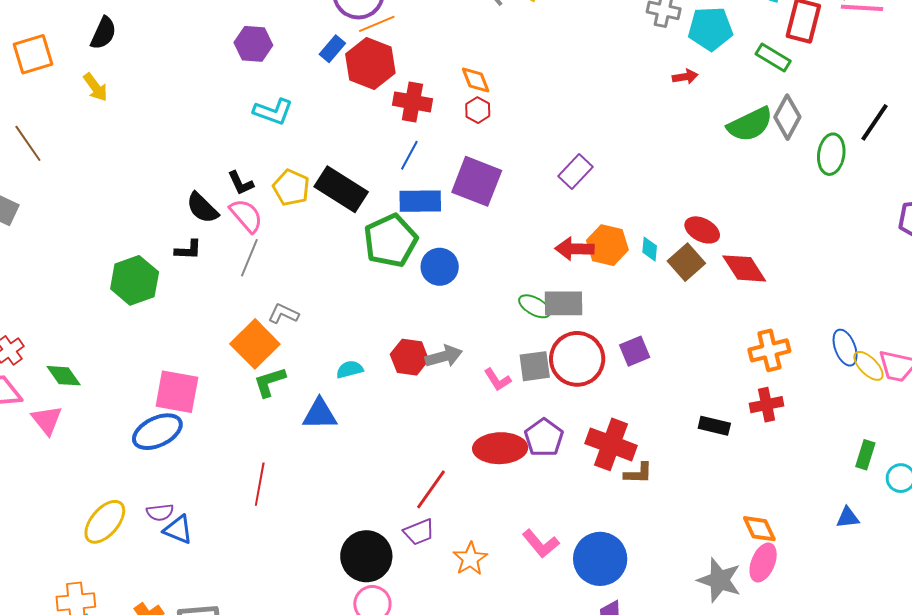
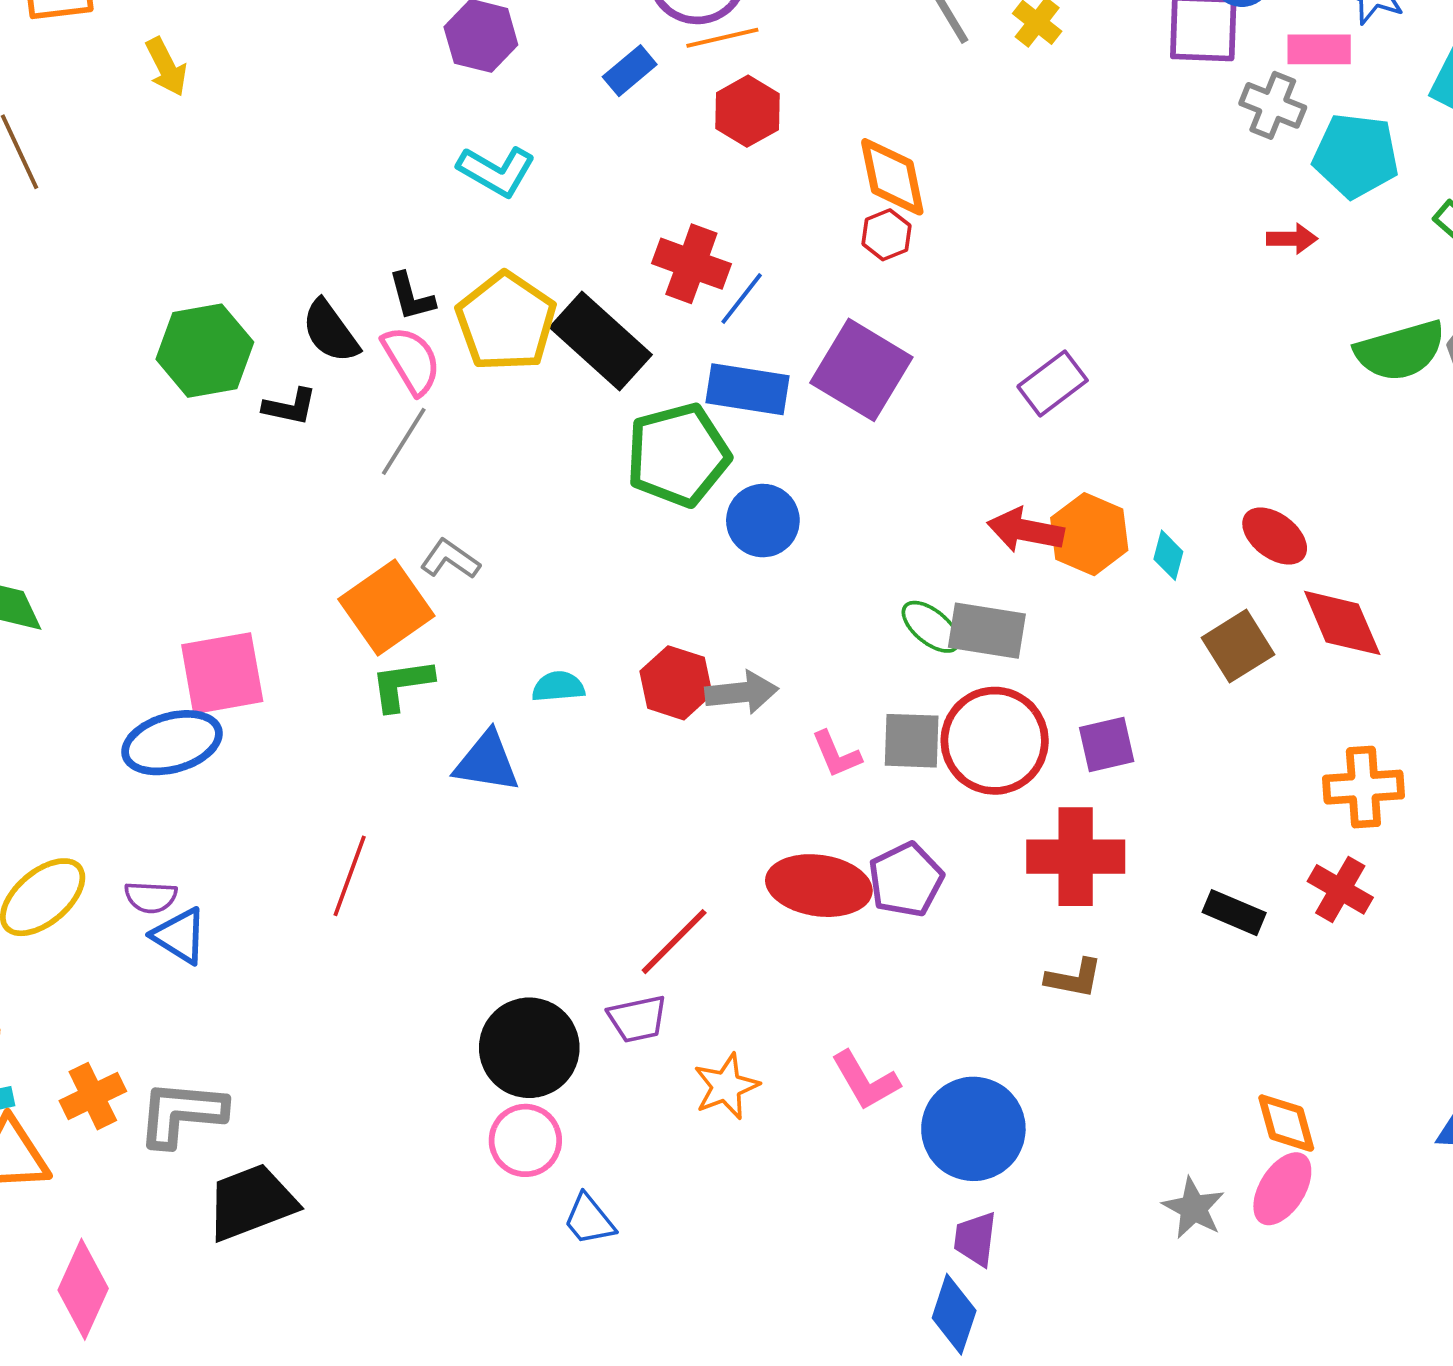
red hexagon: (370, 64) -> (747, 111), moved, size x0.7
orange diamond: (476, 80) -> (892, 177), size x1.4
red cross: (412, 102) -> (691, 264), moved
yellow pentagon: (291, 188) -> (506, 322), size x1.4
brown square: (686, 262) -> (1238, 646), moved
green hexagon: (135, 280) -> (205, 351), moved
pink square: (177, 392) -> (222, 673), turned -30
red cross: (767, 405) -> (1340, 889), turned 32
red cross: (611, 444) -> (1076, 857), moved, turned -30
gray star: (719, 580) -> (1194, 1208), size x0.7

